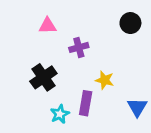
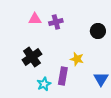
black circle: (130, 23) -> (98, 31), moved
purple cross: (79, 47) -> (56, 22), moved

